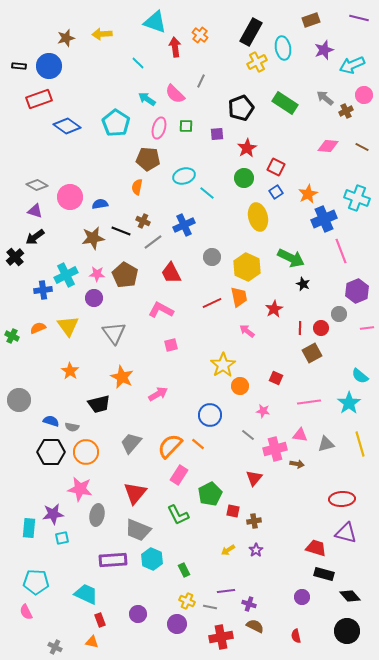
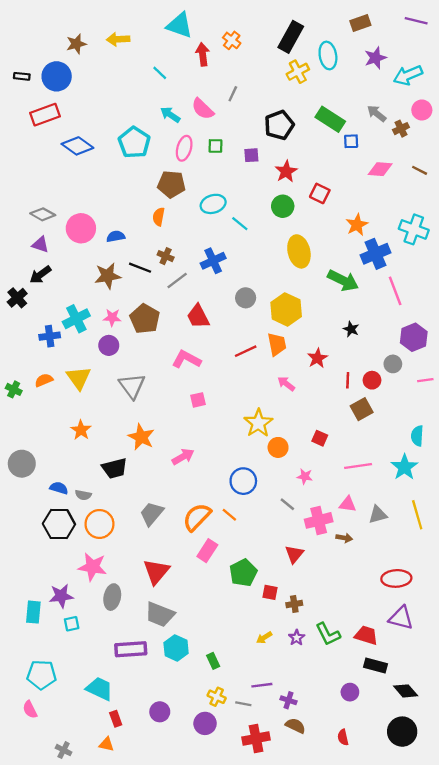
blue square: (276, 192) -> (351, 141), moved, turned 32
green arrow: (291, 258) -> (343, 280), moved
cyan semicircle: (360, 376) -> (417, 436), turned 54
green L-shape: (178, 515) -> (328, 634), moved

